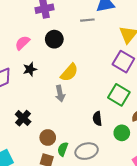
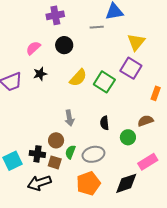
gray arrow: (60, 94) -> (69, 118), moved
green square: (119, 95) -> (104, 82), moved
black cross: (23, 118) -> (37, 154), moved, turned -35

